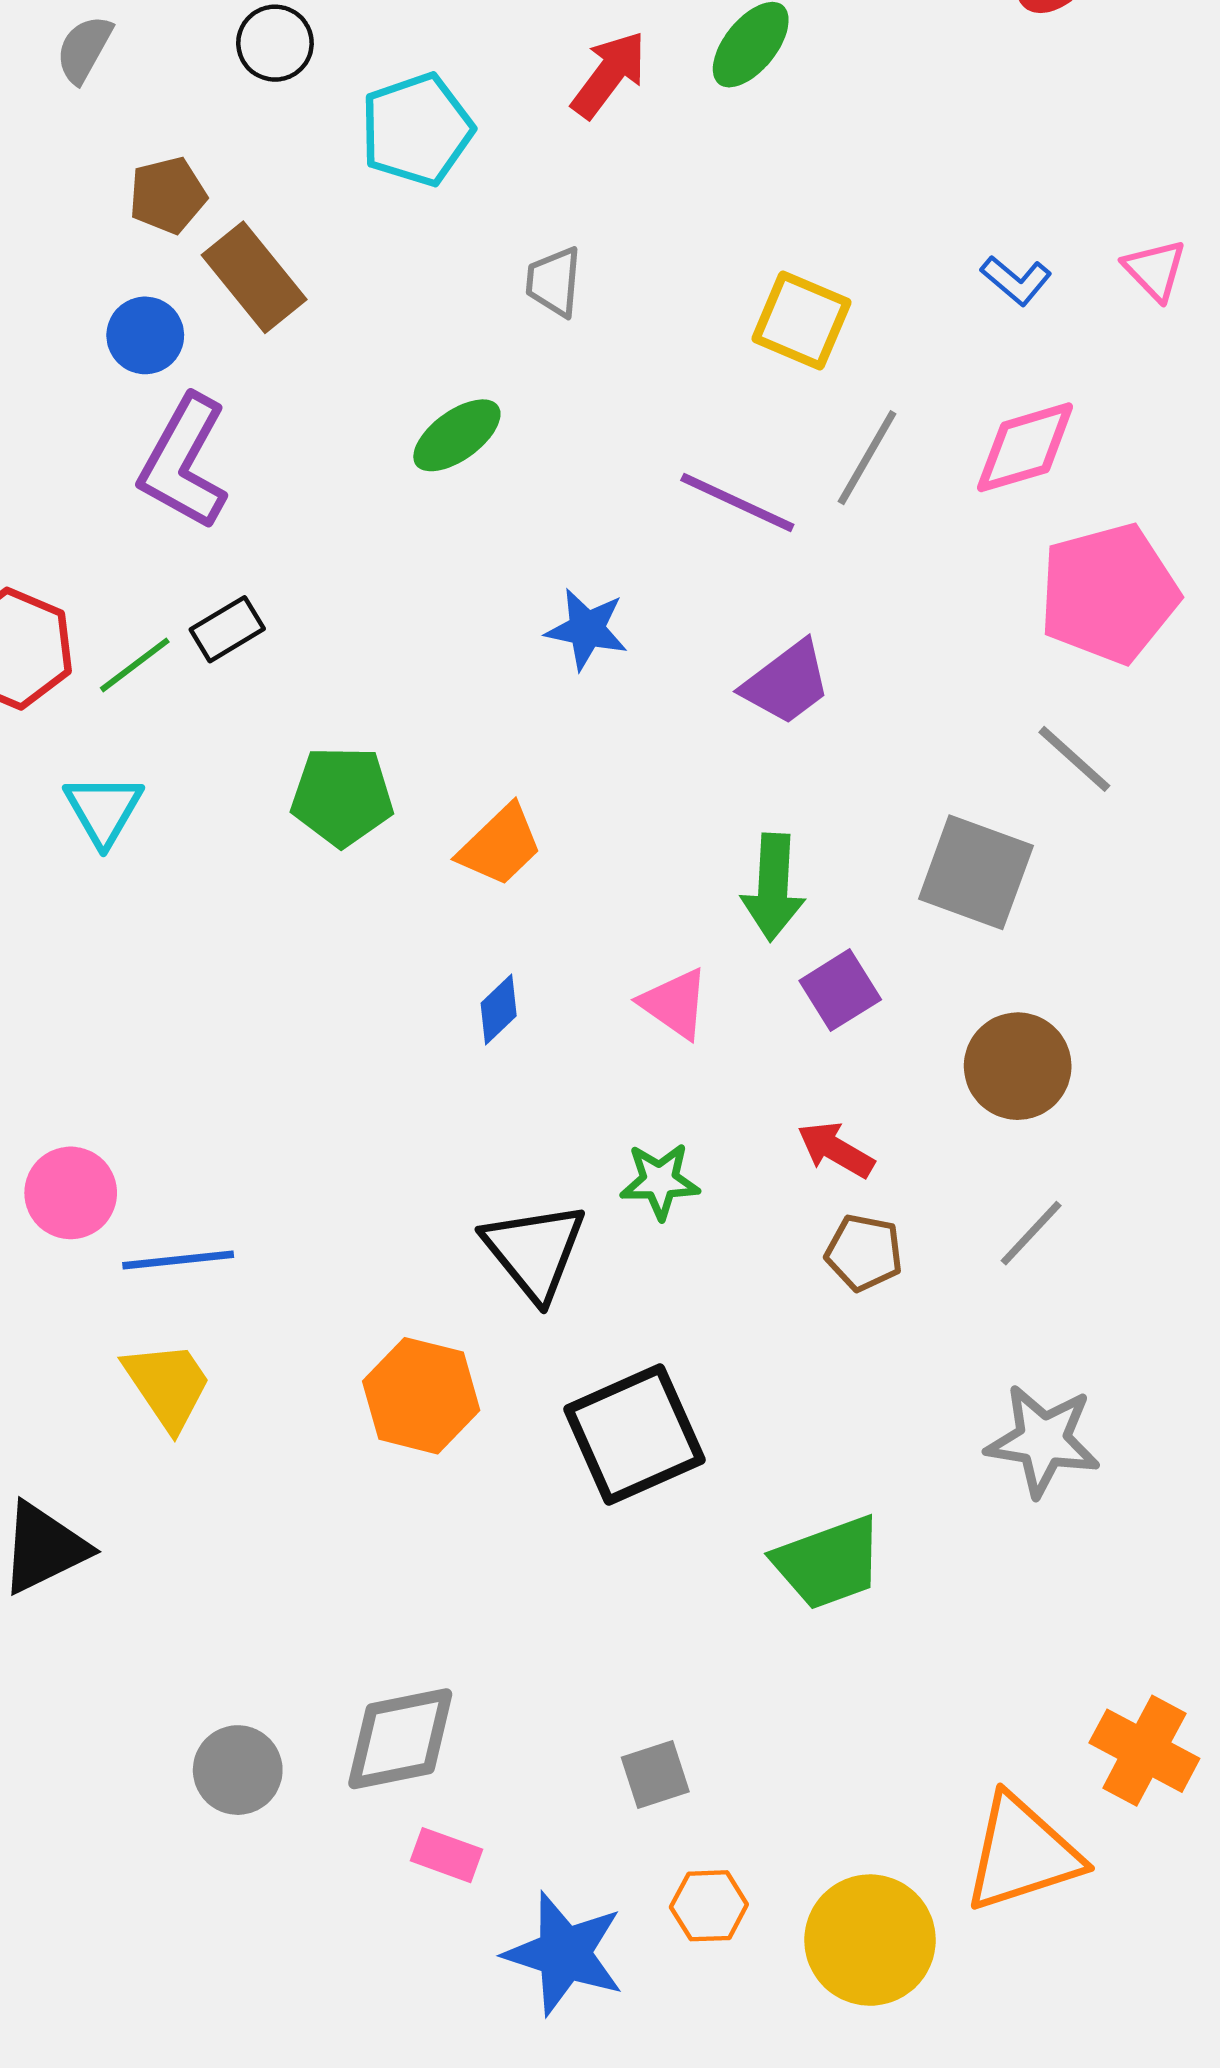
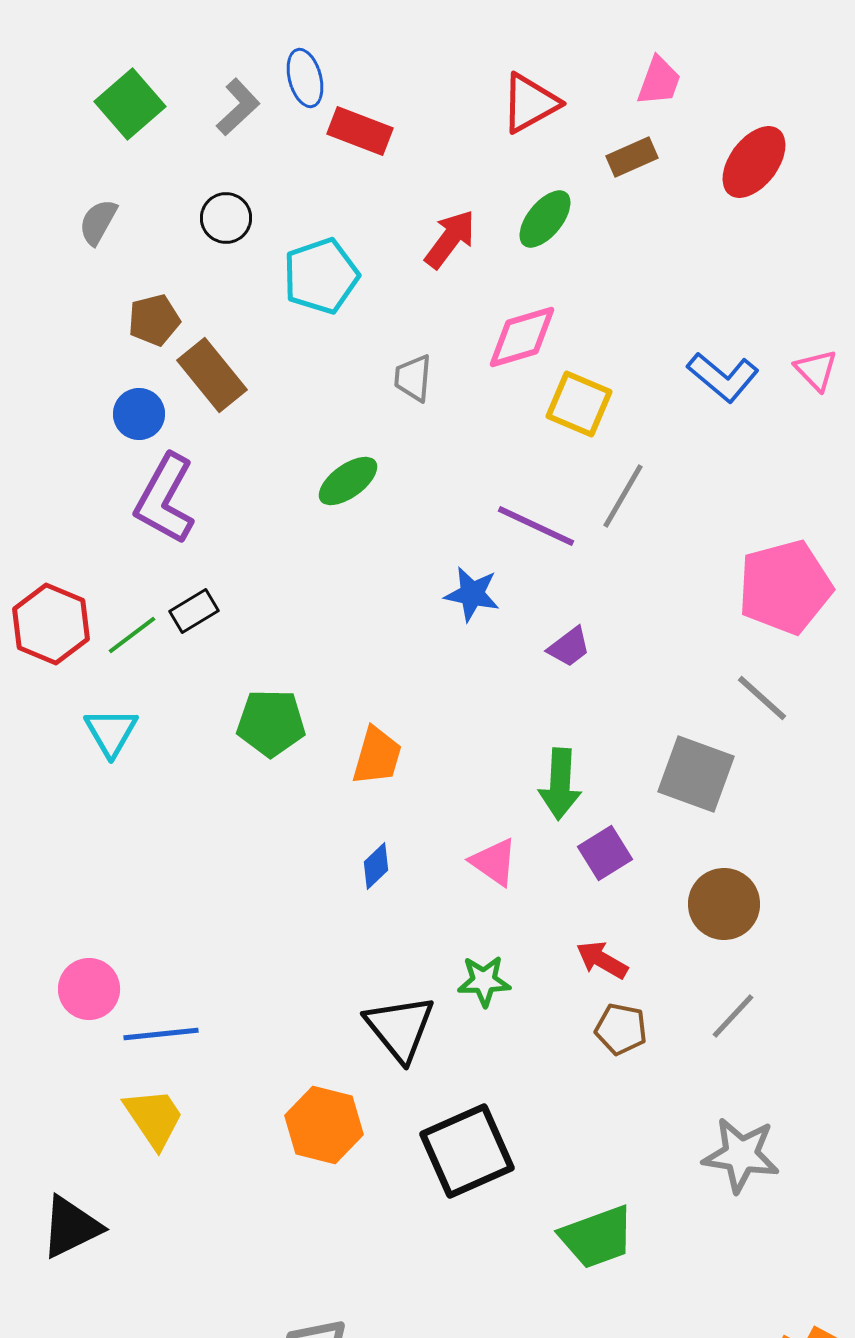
blue L-shape: (1016, 280) -> (723, 377), size x1.5
pink diamond: (1025, 447) -> (522, 337), moved
blue star: (587, 629) -> (472, 594), moved
purple trapezoid: (786, 683) -> (569, 647), size x0.7
orange trapezoid: (500, 845) -> (377, 756), turned -30

